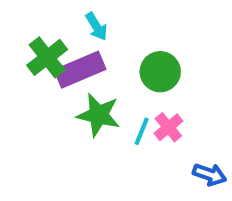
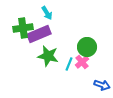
green cross: (47, 57) -> (23, 28), turned 30
green circle: (160, 72) -> (87, 47), moved

